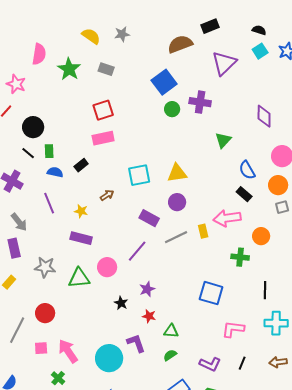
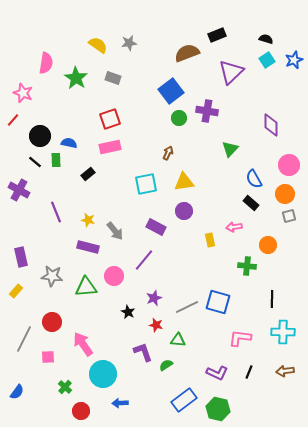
blue semicircle: (55, 172) -> (69, 143), moved
brown arrow: (107, 195) -> (168, 153), moved, turned -32
pink arrow: (227, 218) -> (234, 227), size x0.6
gray arrow: (19, 222) -> (115, 231), moved
gray line: (176, 237) -> (187, 307), moved
pink arrow: (68, 351) -> (83, 344), moved
green semicircle: (170, 355) -> (166, 365), moved
cyan circle: (109, 358) -> (103, 374), moved

